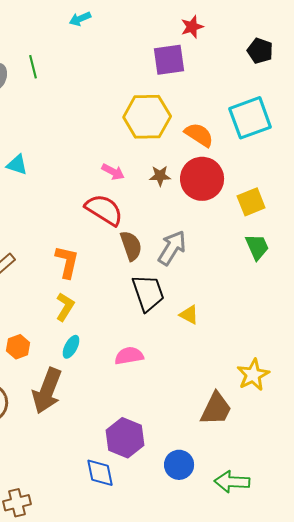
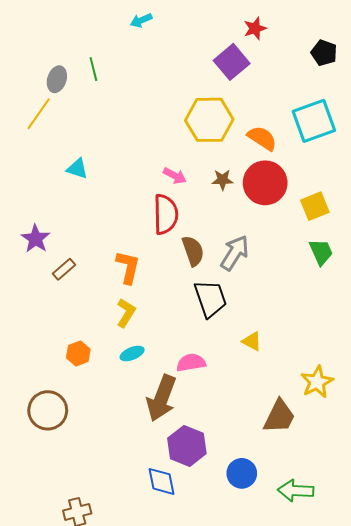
purple square: (169, 60) -> (232, 62), turned -32
red semicircle: (104, 210) -> (166, 214), turned 57
yellow triangle: (189, 315) -> (252, 341), moved
cyan ellipse: (71, 347) -> (132, 353), turned 40
brown arrow: (47, 391) -> (162, 398), moved

